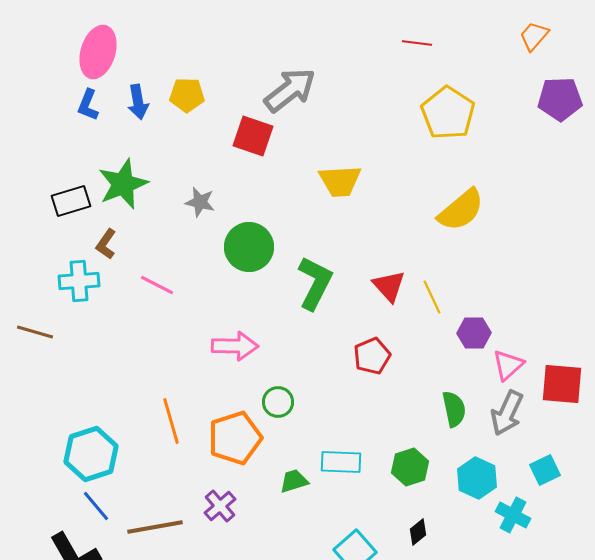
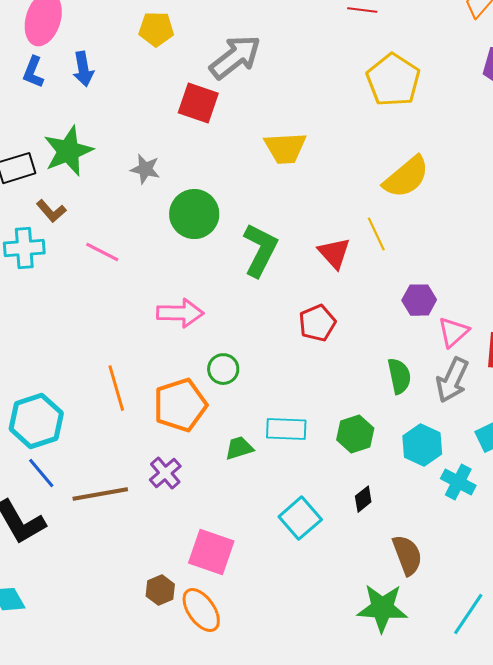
yellow pentagon: (187, 95) -> (156, 29), moved
brown L-shape: (106, 244) -> (51, 211), turned -76
yellow line: (432, 297) -> (376, 234), moved

